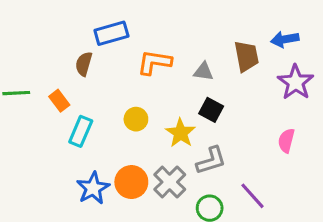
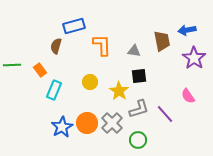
orange L-shape: (154, 62) -> (102, 45), turned 80
black square: (211, 110) -> (139, 76), turned -35
pink semicircle: (286, 141) -> (188, 96), turned -49
purple line: (253, 196) -> (165, 114), moved

